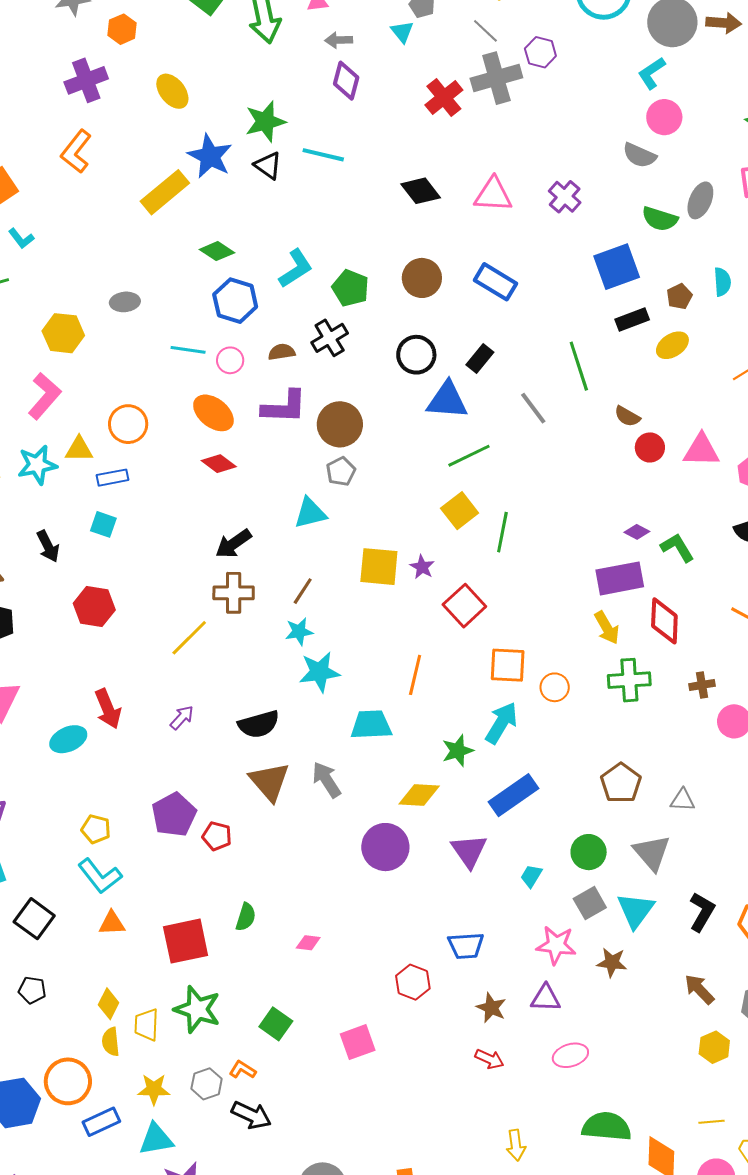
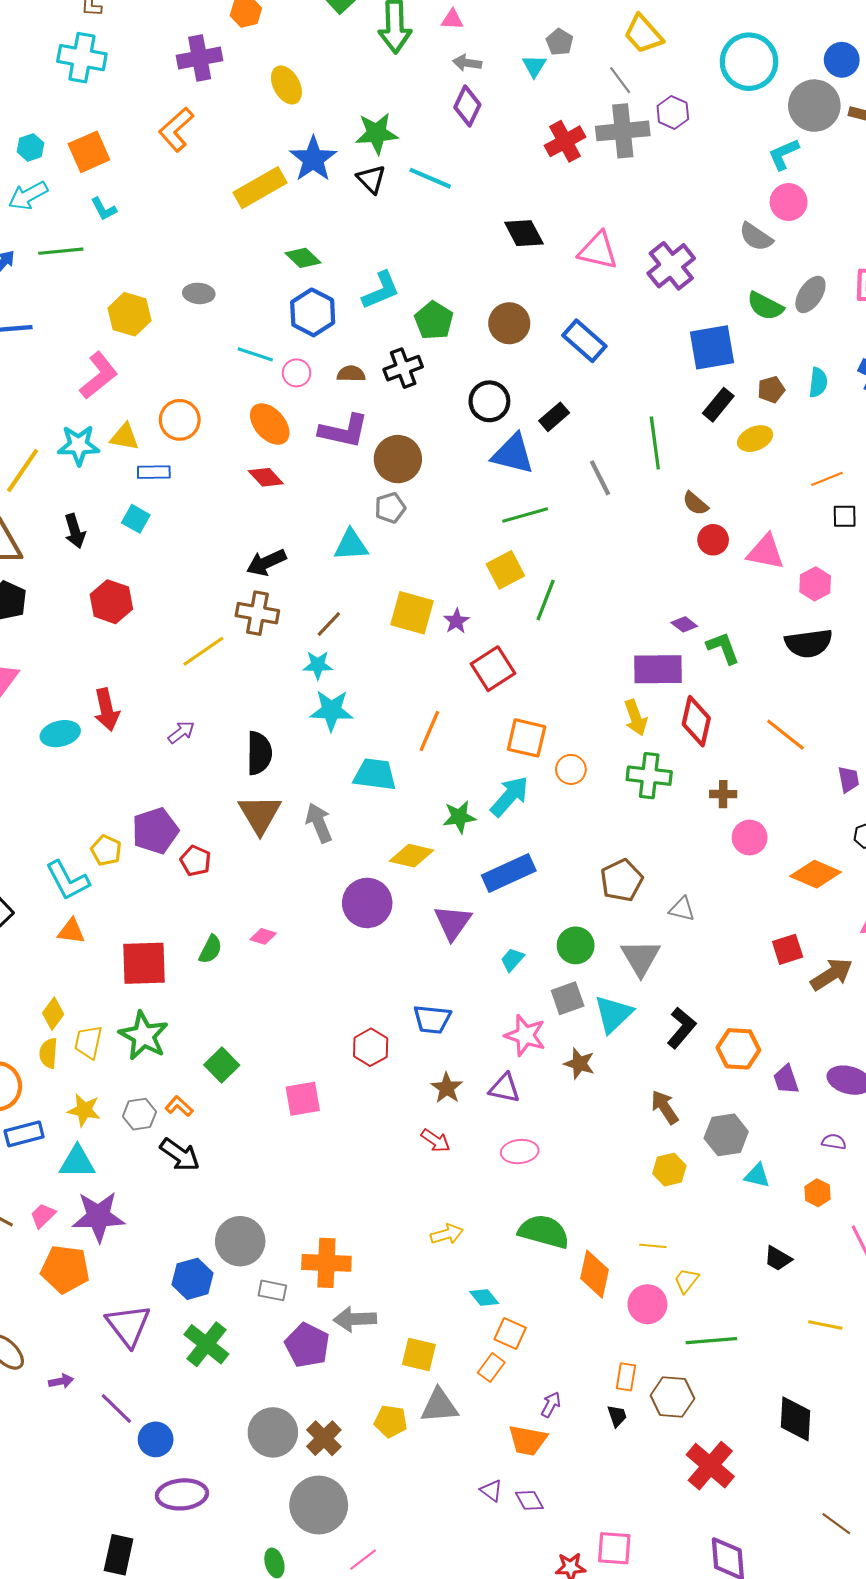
purple cross: (565, 197) -> (671, 266), size x1.4
black rectangle: (632, 320) -> (718, 405), turned -40
black semicircle: (259, 724) -> (259, 753), turned -84
yellow pentagon: (96, 829) -> (106, 850), moved
pink diamond: (308, 943) -> (263, 936), moved
yellow arrow: (516, 1145) -> (447, 1234), turned -108

